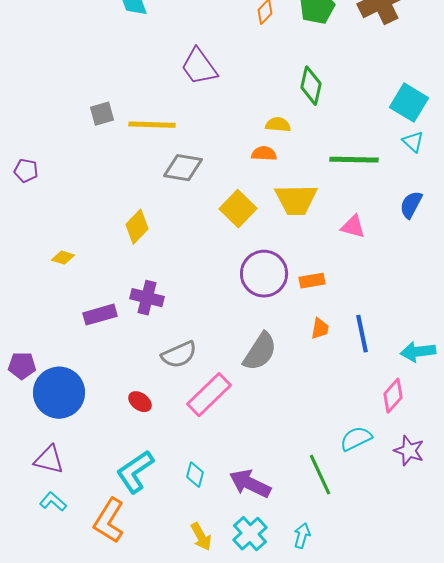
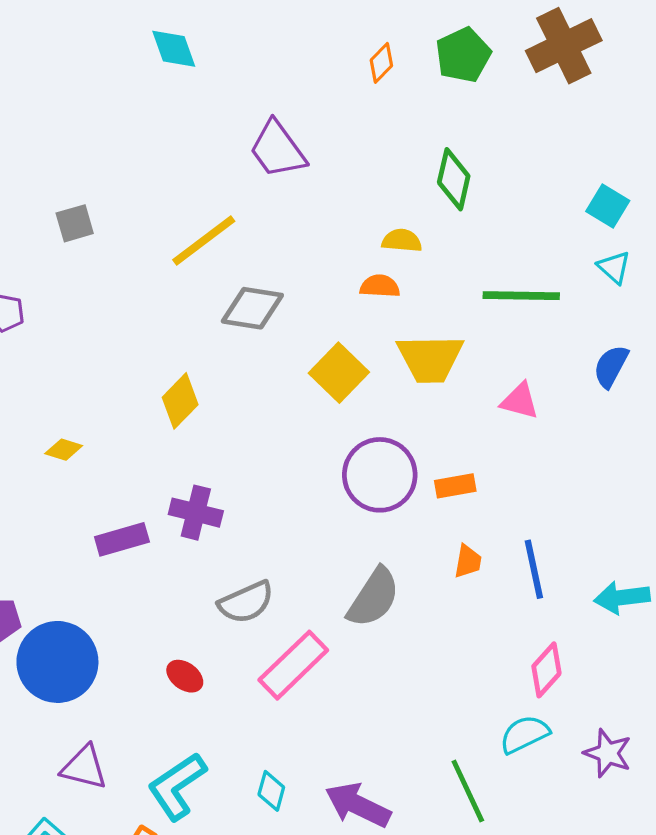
cyan square: (409, 103) -> (608, 206), size x0.7
gray square: (102, 114) -> (75, 223), moved
yellow line: (152, 125) -> (204, 241), turned -39
pink diamond: (393, 396) -> (546, 670), moved
purple triangle: (49, 460) -> (84, 767), moved

